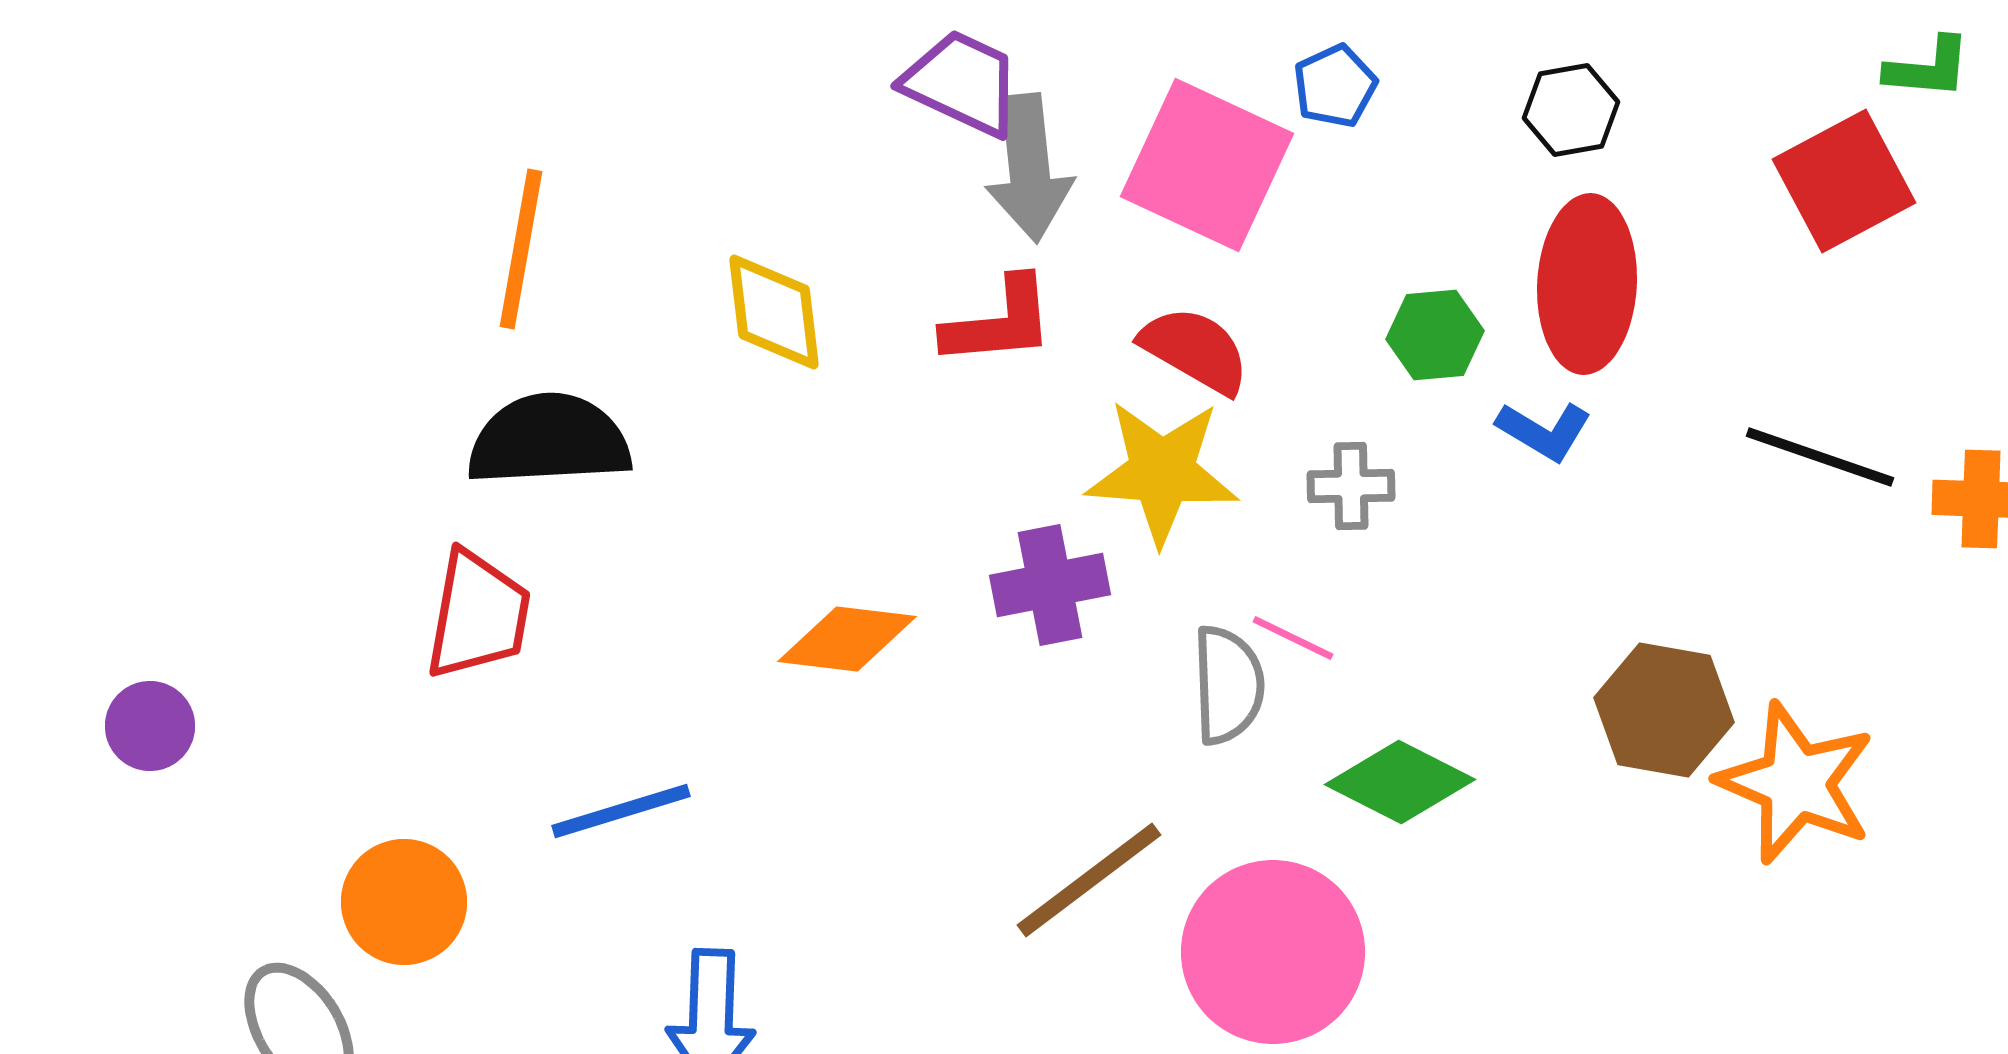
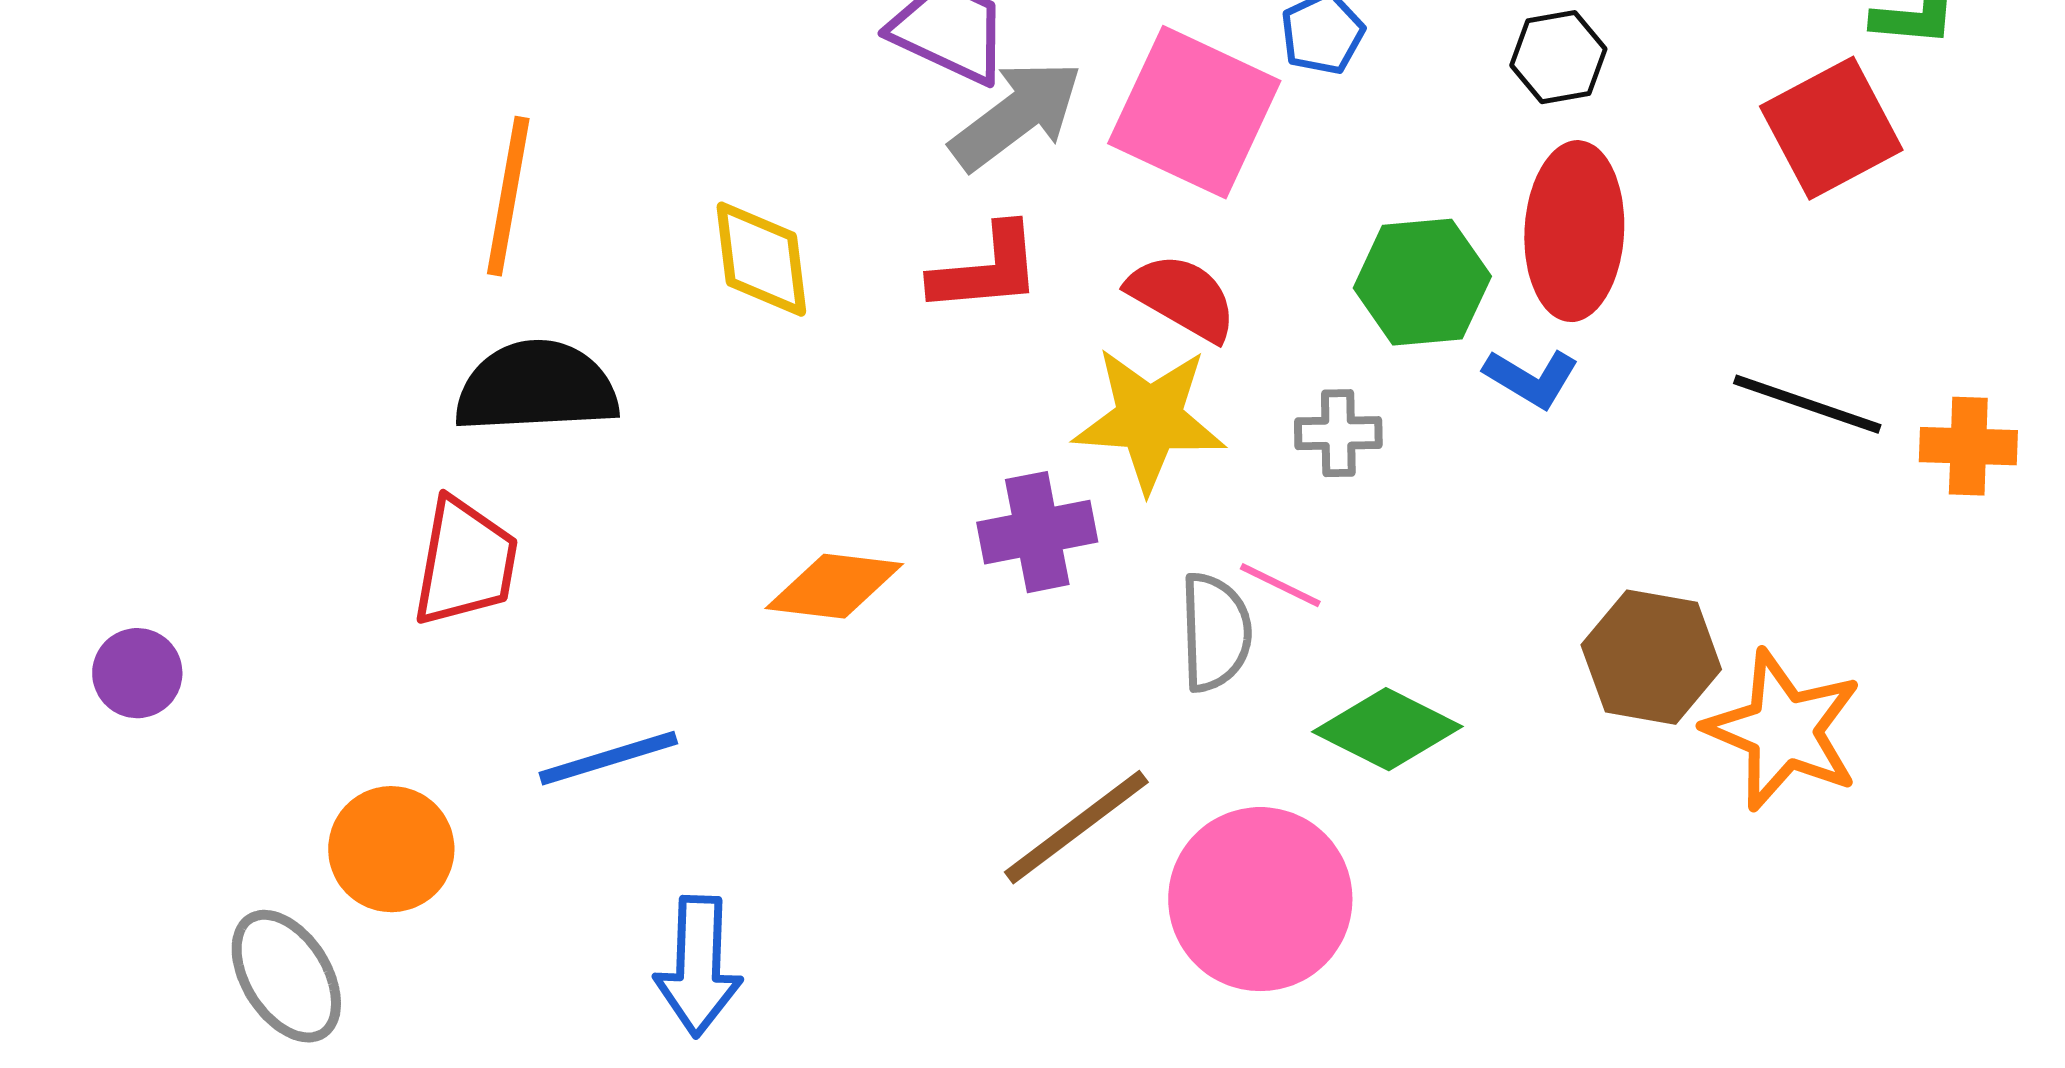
gray arrow: (1029, 168) -> (1016, 115), turned -121
green hexagon: (1435, 335) -> (1422, 282), size x1.4

